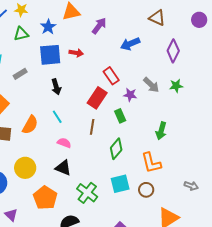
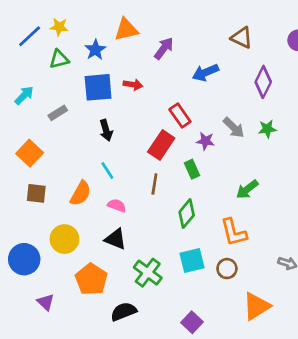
orange semicircle: (30, 125) -> (81, 193), moved
green arrow: (161, 131) -> (247, 189), turned 36

